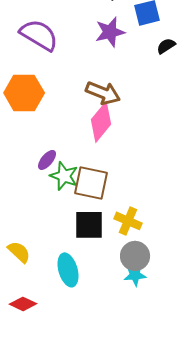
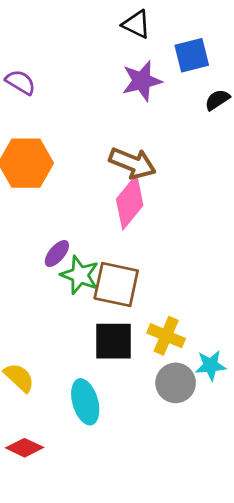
purple semicircle: (39, 35) -> (20, 82), moved, size x0.6
cyan star: (135, 275) -> (211, 365), moved

